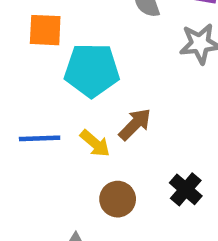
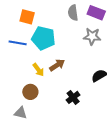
blue line: (40, 138) -> (18, 43), moved
brown circle: (118, 199) -> (30, 92), moved

